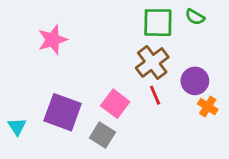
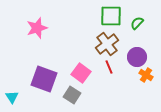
green semicircle: (195, 17) -> (137, 23), moved, turned 104
cyan triangle: (17, 126) -> (12, 97), moved

